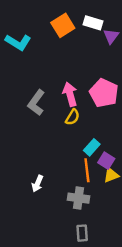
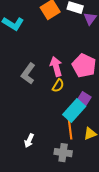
cyan rectangle: (92, 147) -> (74, 111), size x1.6
purple square: (106, 161) -> (84, 99), moved

